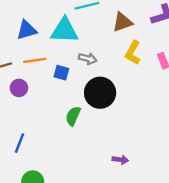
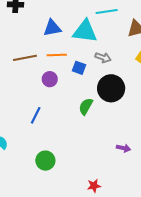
purple circle: (19, 88) -> (50, 79), moved
blue line: (19, 143) -> (36, 115), moved

